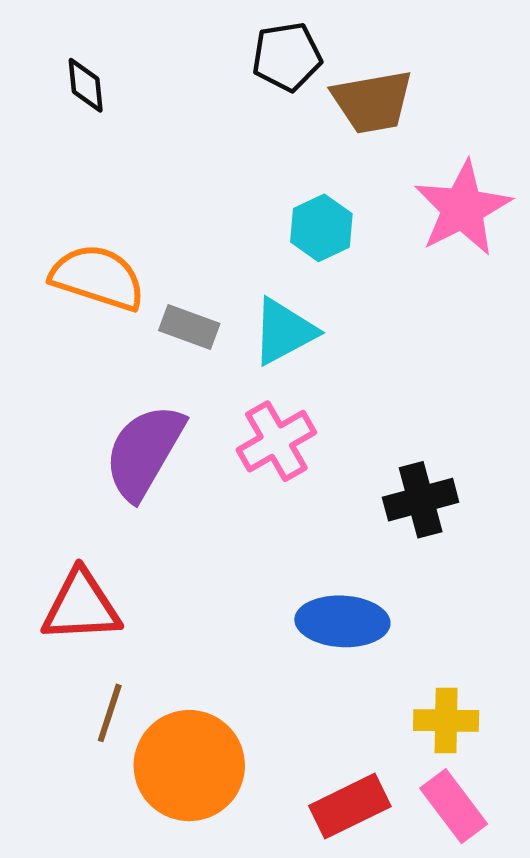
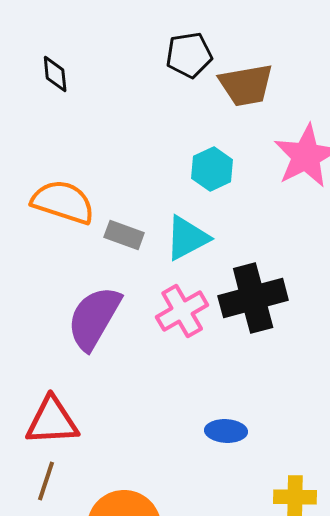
black cross: (421, 500) -> (253, 298), moved, size x1.4
blue ellipse: (342, 621) -> (226, 431), size x0.7
brown line: (110, 713) -> (46, 481), moved

